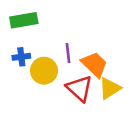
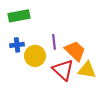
yellow triangle: (110, 88) -> (87, 70), turned 42

